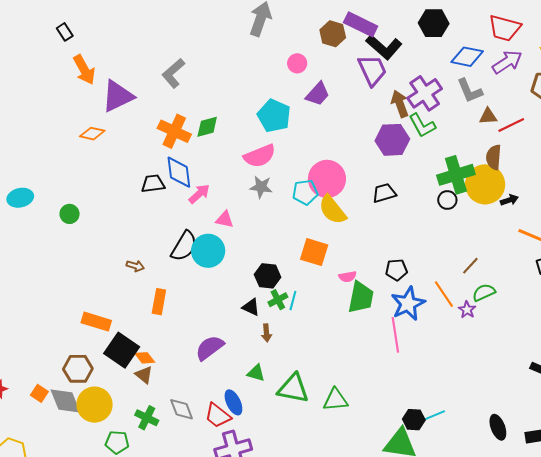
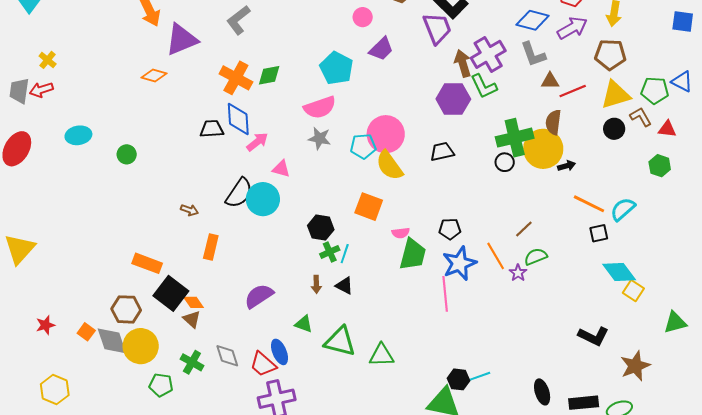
black triangle: (251, 307) -> (344, 286), moved

